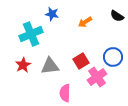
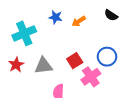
blue star: (52, 14) -> (56, 17), moved

